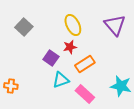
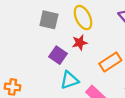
gray square: (24, 27) -> (49, 20), moved, turned -30
orange rectangle: (85, 64) -> (110, 62), moved

